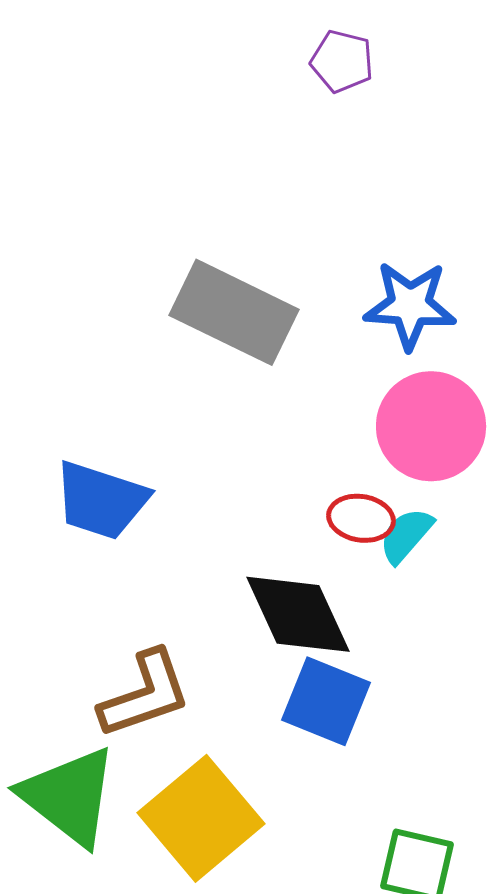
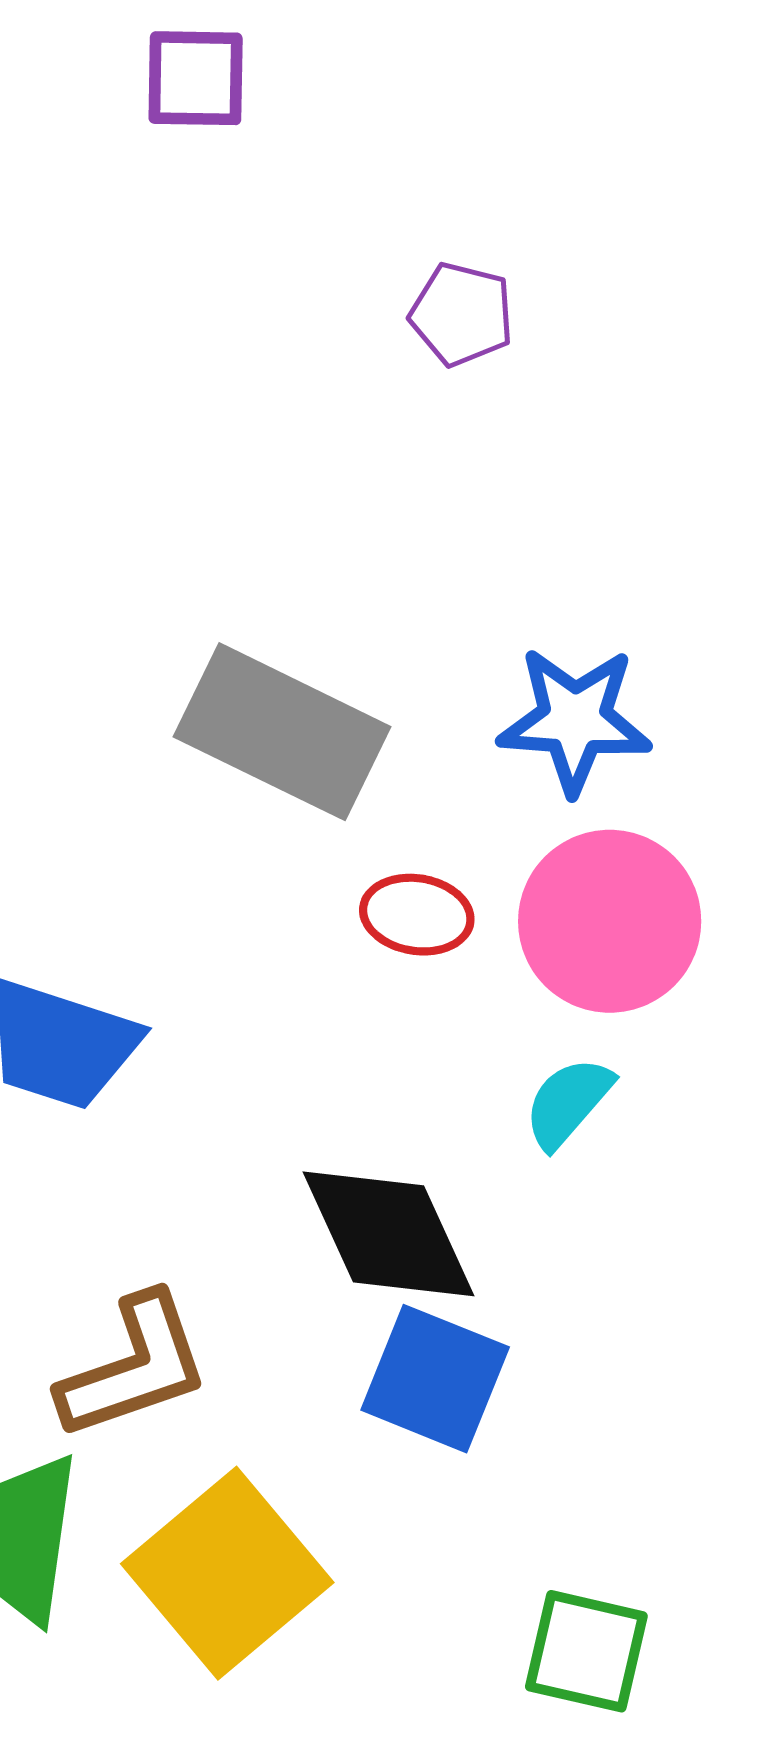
red ellipse: (361, 518) -> (417, 915), moved

